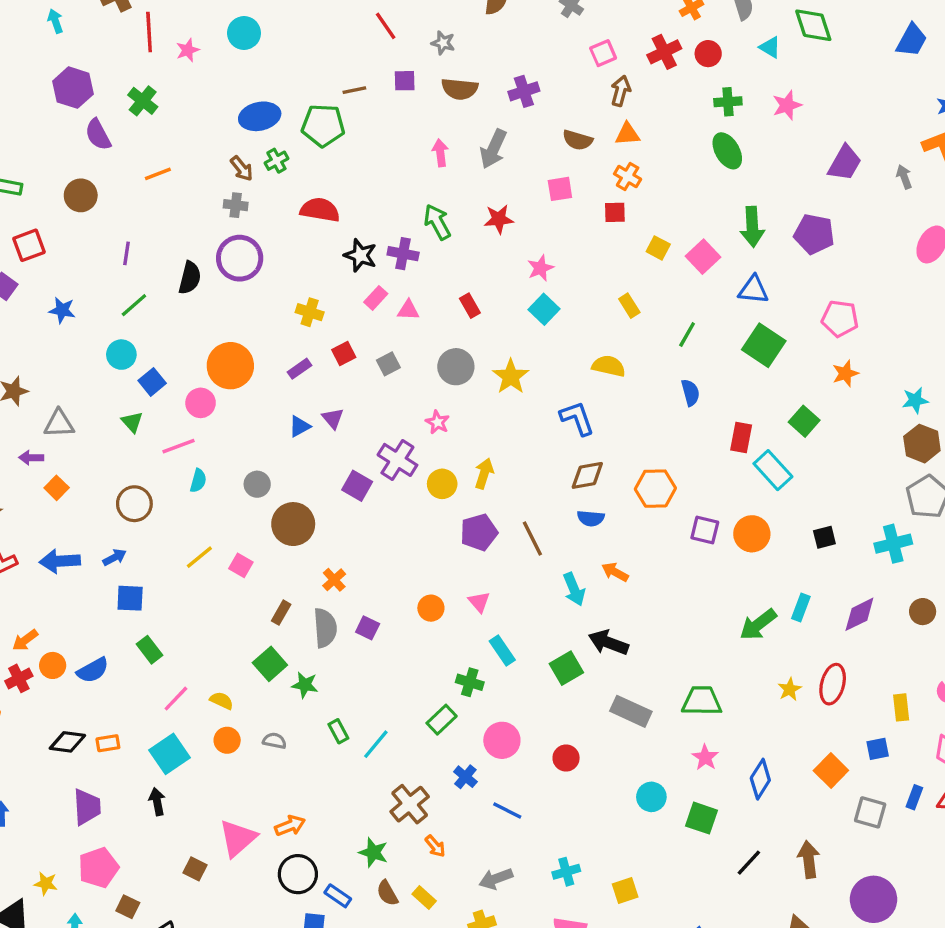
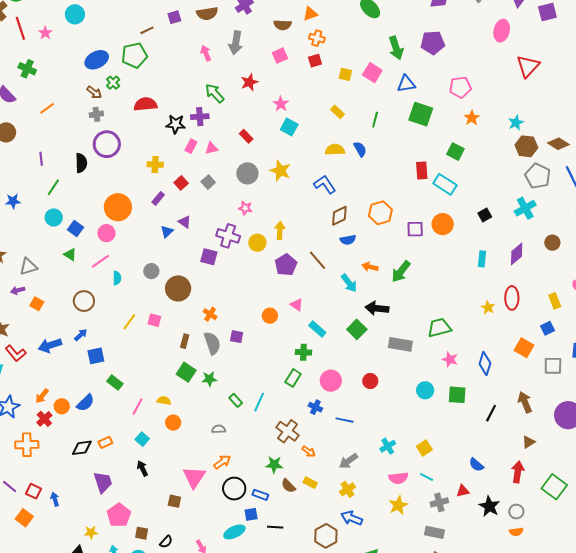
blue semicircle: (690, 393) -> (360, 149), moved
green arrow: (758, 624) -> (401, 272), moved
gray semicircle: (275, 741) -> (219, 429), moved
cyan square: (169, 754) -> (142, 439), size x0.6

